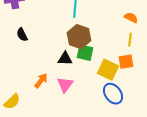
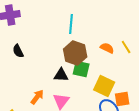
orange semicircle: (131, 18) -> (107, 48), moved
yellow line: (130, 40) -> (126, 47), moved, turned -40
orange square: (126, 62) -> (122, 99), moved

